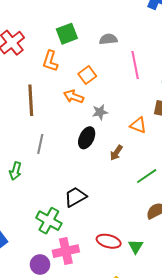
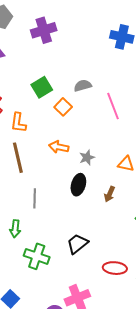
orange L-shape: (50, 61) -> (18, 123), moved
orange square: (87, 75) -> (63, 107), moved
green cross: (49, 221) -> (37, 256), moved
red ellipse: (109, 241) -> (115, 268), moved

